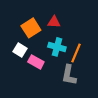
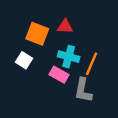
orange square: (31, 28) -> (37, 34), turned -36
pink rectangle: (36, 62) -> (59, 75), moved

